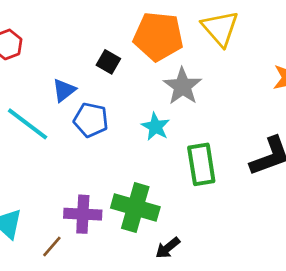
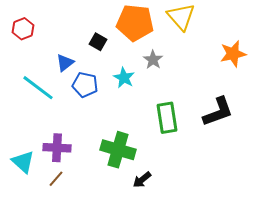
gray star: (182, 86) -> (153, 60), size x0.7
cyan star: (156, 127) -> (124, 78), moved
purple cross: (83, 214) -> (57, 148), moved

